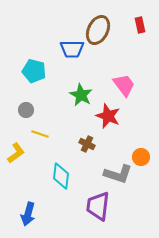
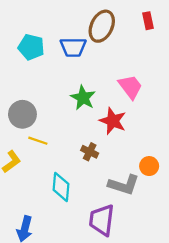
cyan pentagon: (34, 71) -> (31, 47), moved
gray circle: (26, 110) -> (22, 114), size x1.6

